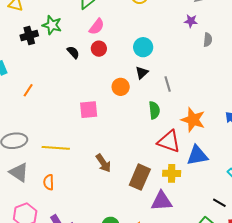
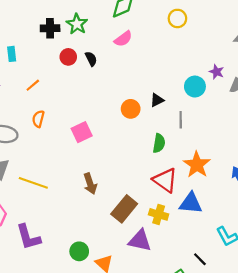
purple star: (191, 21) -> (217, 72), moved
cyan circle: (143, 47) -> (195, 87), moved
red circle: (99, 49) -> (68, 57), moved
pink square: (89, 110) -> (82, 132), moved, turned -36
yellow line: (56, 148) -> (33, 183), moved
orange semicircle: (49, 182) -> (38, 119), moved

